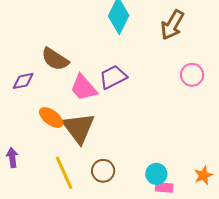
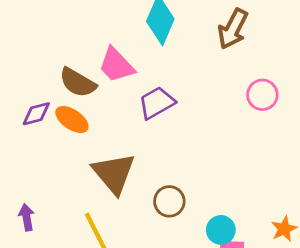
pink trapezoid: (84, 88) -> (116, 65), moved
orange ellipse: (51, 118) -> (72, 120), moved
brown circle: (103, 171) -> (169, 201), moved

